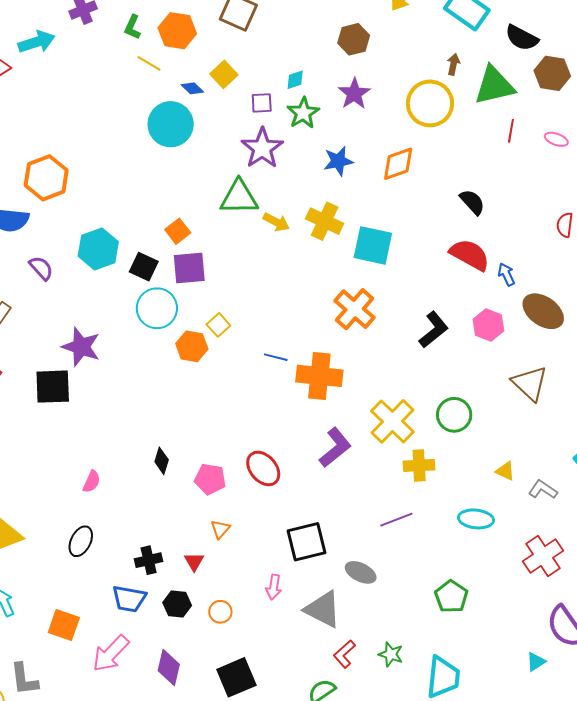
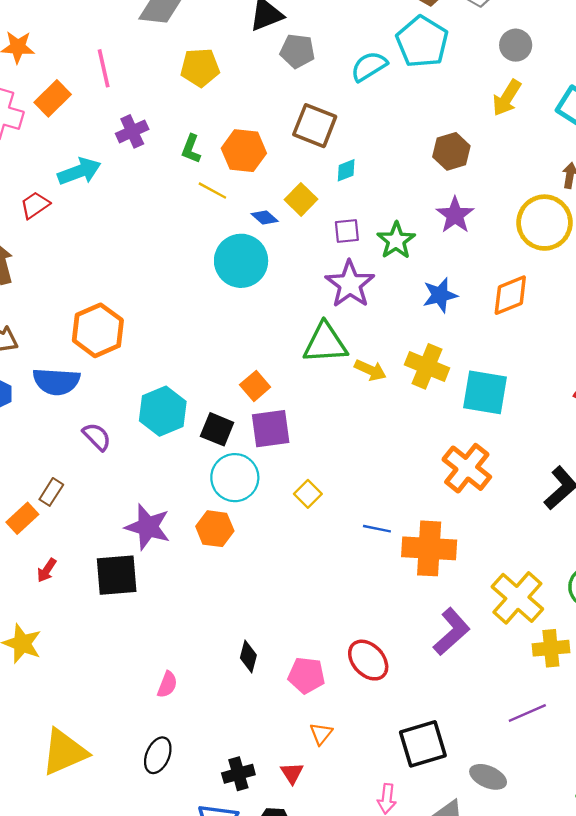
cyan diamond: (295, 80) -> (346, 170), moved
orange hexagon: (192, 346) -> (215, 529), moved

